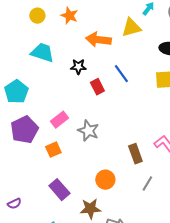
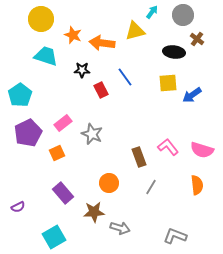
yellow circle: (37, 16) -> (41, 19), size x1.6
orange star: (69, 16) -> (73, 35), moved

